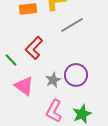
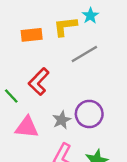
pink triangle: (24, 86) -> (27, 127), turned -30

